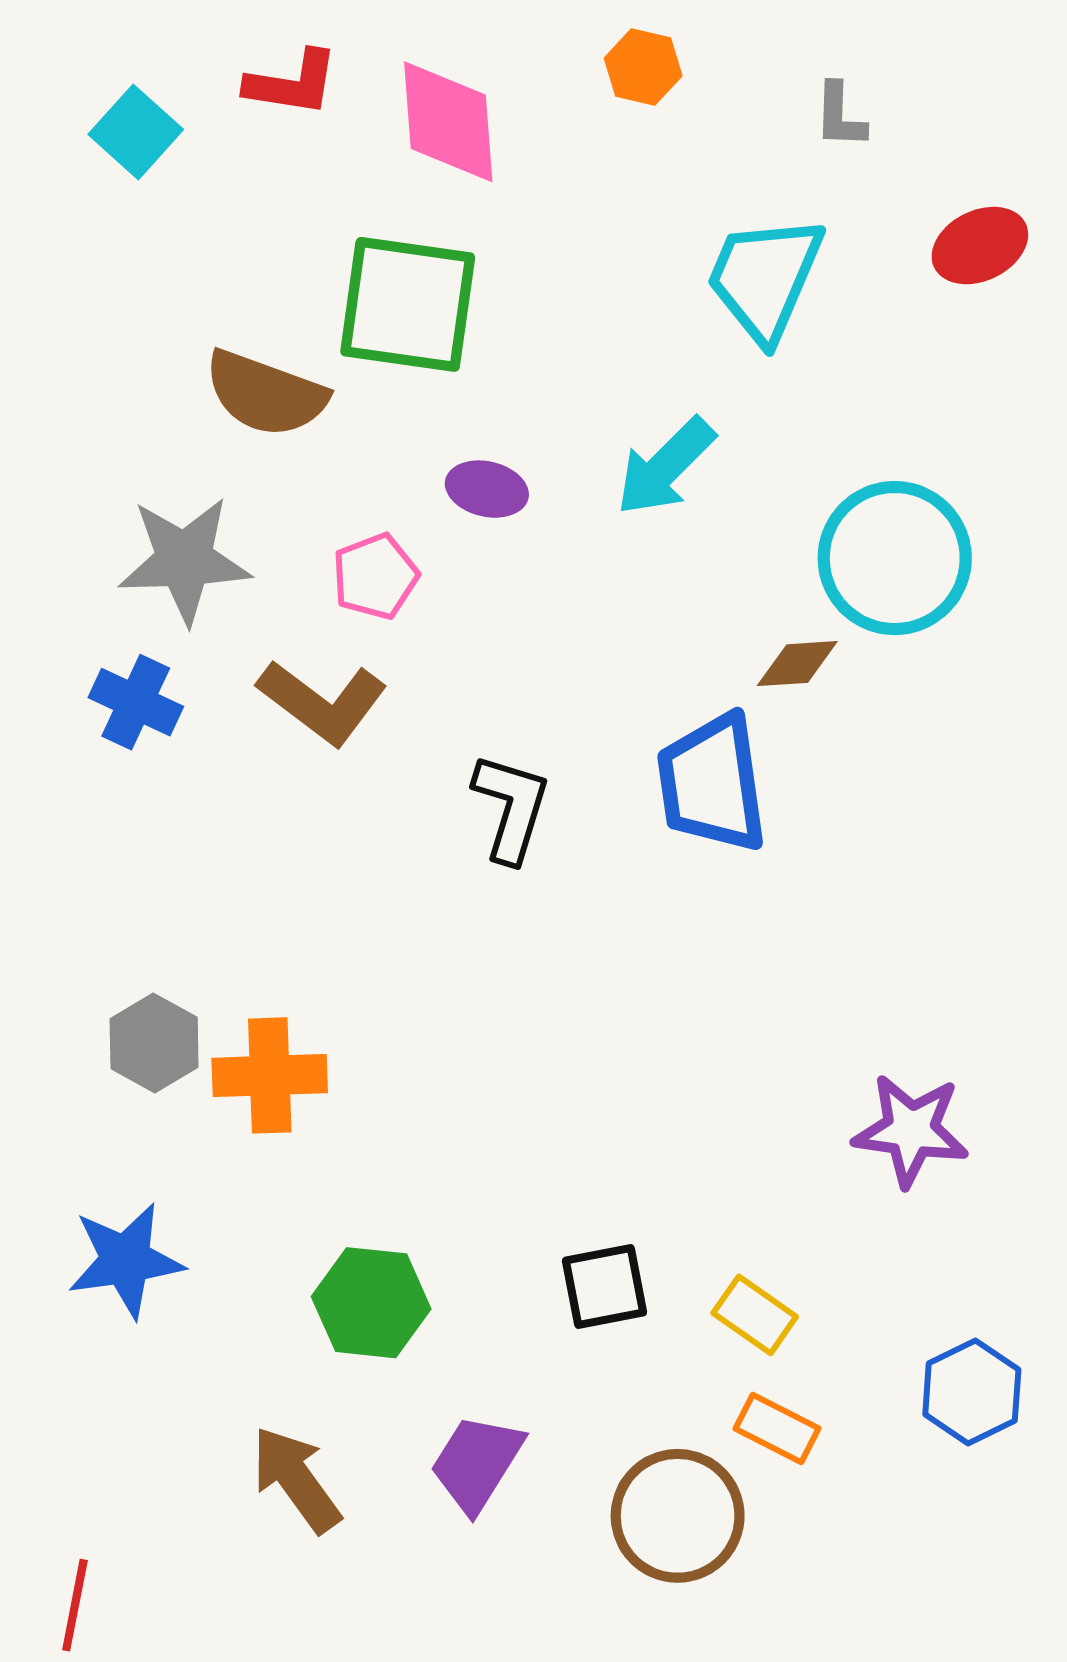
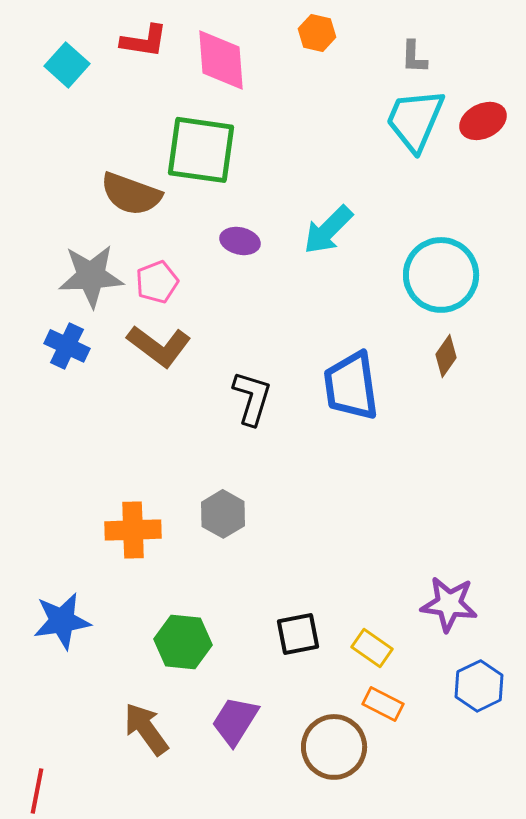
cyan trapezoid: (765, 278) -> (415, 120), moved
pink pentagon: (375, 576) -> (157, 282), moved
brown diamond: (797, 664) -> (446, 356), moved, turned -51
gray hexagon: (154, 1043) -> (223, 514), moved
purple star: (911, 1130) -> (449, 604), moved

